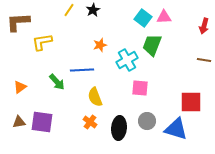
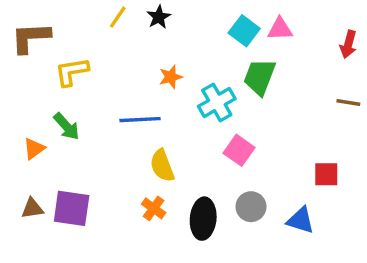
green arrow: (57, 82) -> (66, 126), moved
pink square: (140, 88) -> (239, 150), turned 30
red square: (191, 102) -> (326, 174), size x0.7
blue triangle: (176, 129) -> (301, 220), size x0.7

